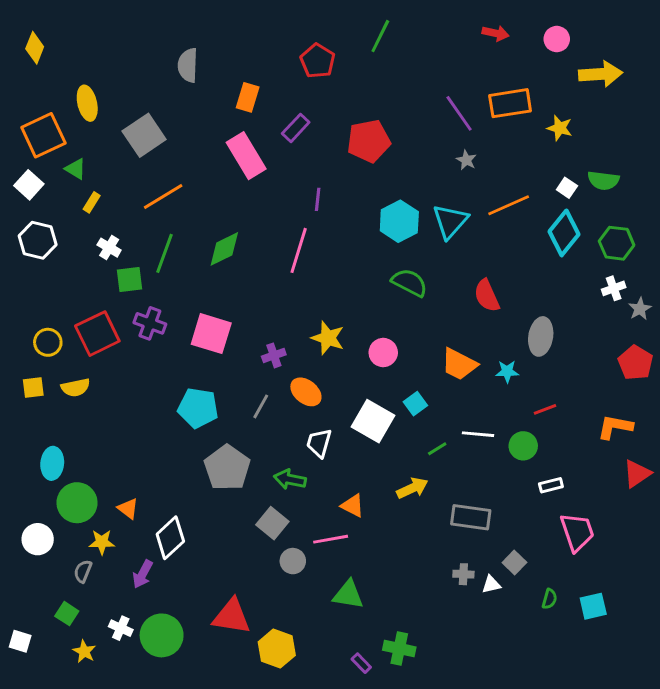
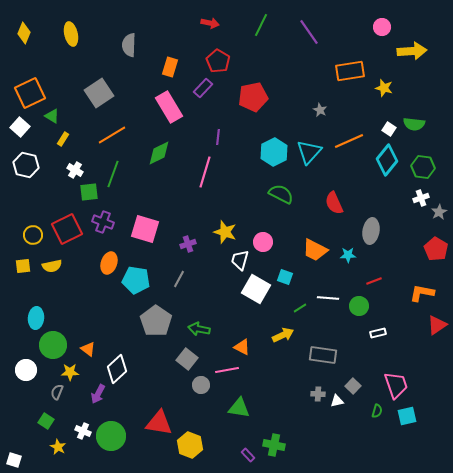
red arrow: (496, 33) -> (210, 23), moved
red pentagon: (318, 61) -> (218, 61), moved
yellow ellipse: (87, 103) -> (71, 34), moved
purple line: (459, 113) -> (309, 32), moved
green diamond: (224, 249) -> (159, 153), moved
orange ellipse: (306, 392) -> (109, 263), moved, turned 70
cyan square: (415, 404) -> (285, 277), turned -35
white trapezoid: (319, 443) -> (240, 260), moved
pink trapezoid: (577, 532) -> (396, 385), moved
white square: (20, 641) -> (14, 460), moved

